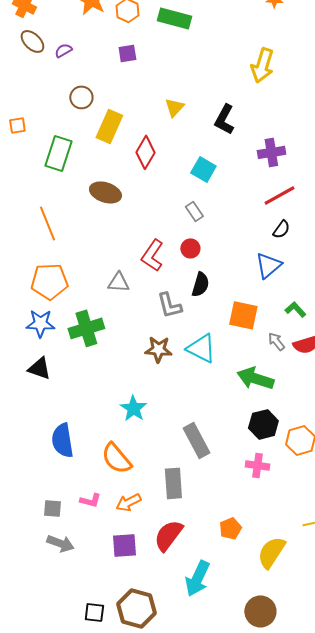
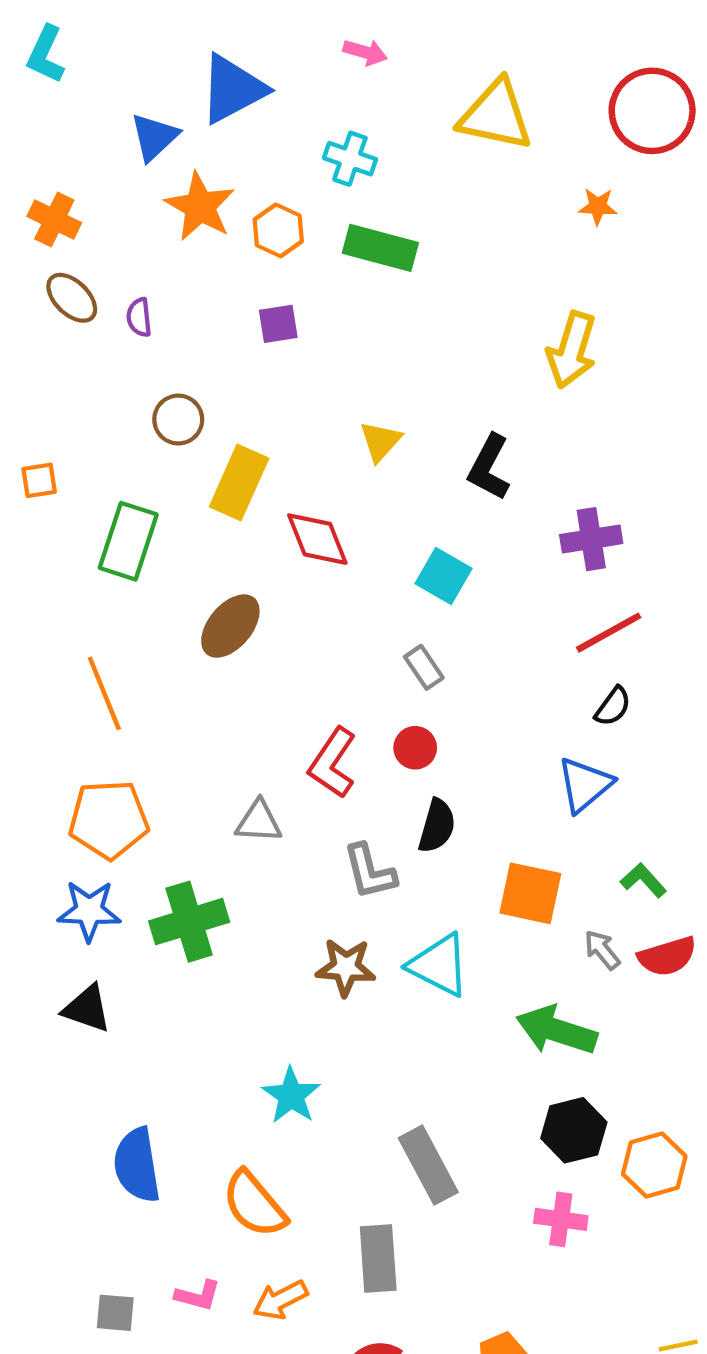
purple semicircle: (63, 50) -> (139, 317), turned -66
red diamond: (145, 152) -> (317, 539), turned -52
brown ellipse: (105, 192) -> (230, 626), turned -68

